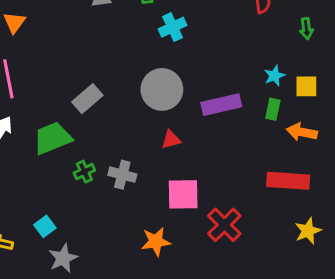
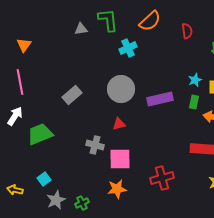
green trapezoid: (52, 138) -> (40, 134), moved
red triangle: (171, 140) -> (119, 124), moved
green cross: (84, 172) -> (82, 203), moved
pink square: (183, 194) -> (120, 159), moved
red cross: (224, 225) -> (162, 178), turned 30

